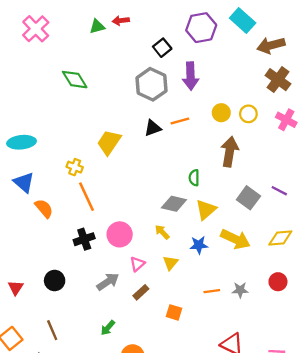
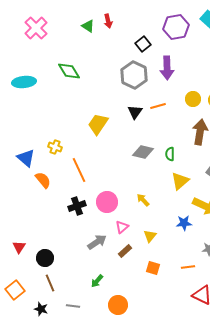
red arrow: (121, 21) -> (108, 21), turned -96
green triangle: (97, 26) -> (88, 26), turned 48
black triangle: (153, 128) -> (135, 112), turned -35
cyan ellipse: (22, 142) -> (24, 82), moved
yellow cross: (75, 167) -> (55, 147), moved
gray diamond: (174, 204) -> (143, 152), moved
blue star: (199, 245) -> (184, 223), moved
yellow triangle: (170, 263) -> (150, 236), moved
black circle: (55, 281) -> (45, 258), moved
orange line: (212, 291) -> (188, 267), moved

